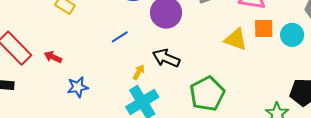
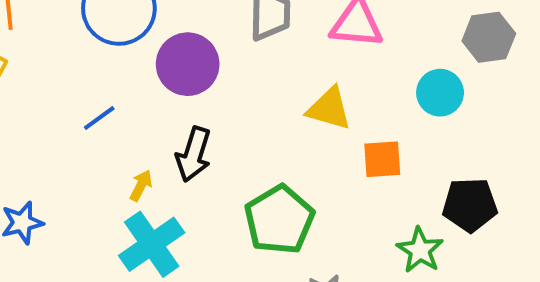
orange square: (264, 29) -> (382, 159), moved
black arrow: (166, 58) -> (194, 154), turned -92

